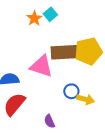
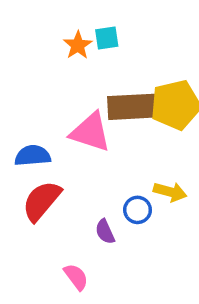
cyan square: (50, 14) -> (107, 38), turned 32
blue circle: (71, 91) -> (138, 210), moved

